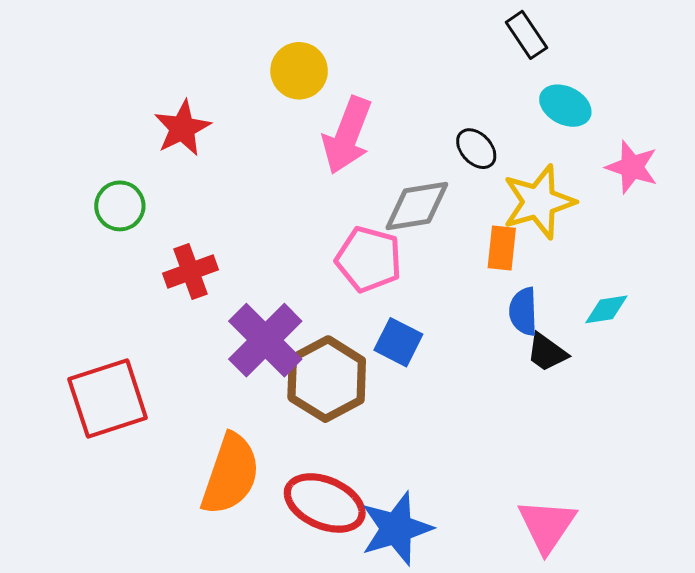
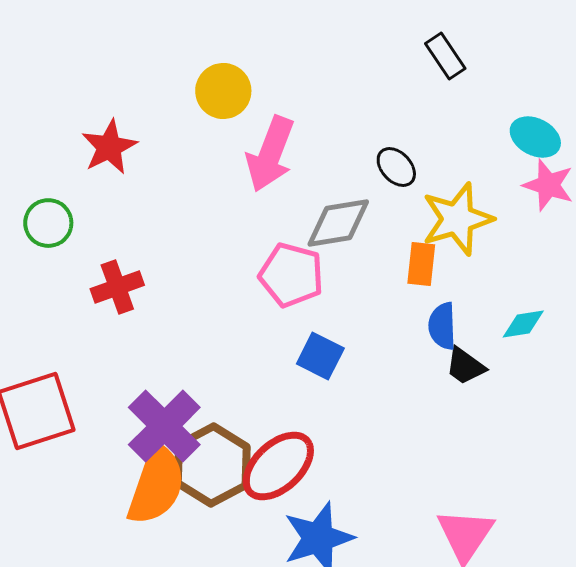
cyan ellipse: (565, 106) -> (535, 137), moved
purple cross: (265, 340) -> (164, 426), moved
brown hexagon: (327, 379) -> (212, 465), moved
red ellipse: (325, 503) -> (278, 466), moved, turned -66

